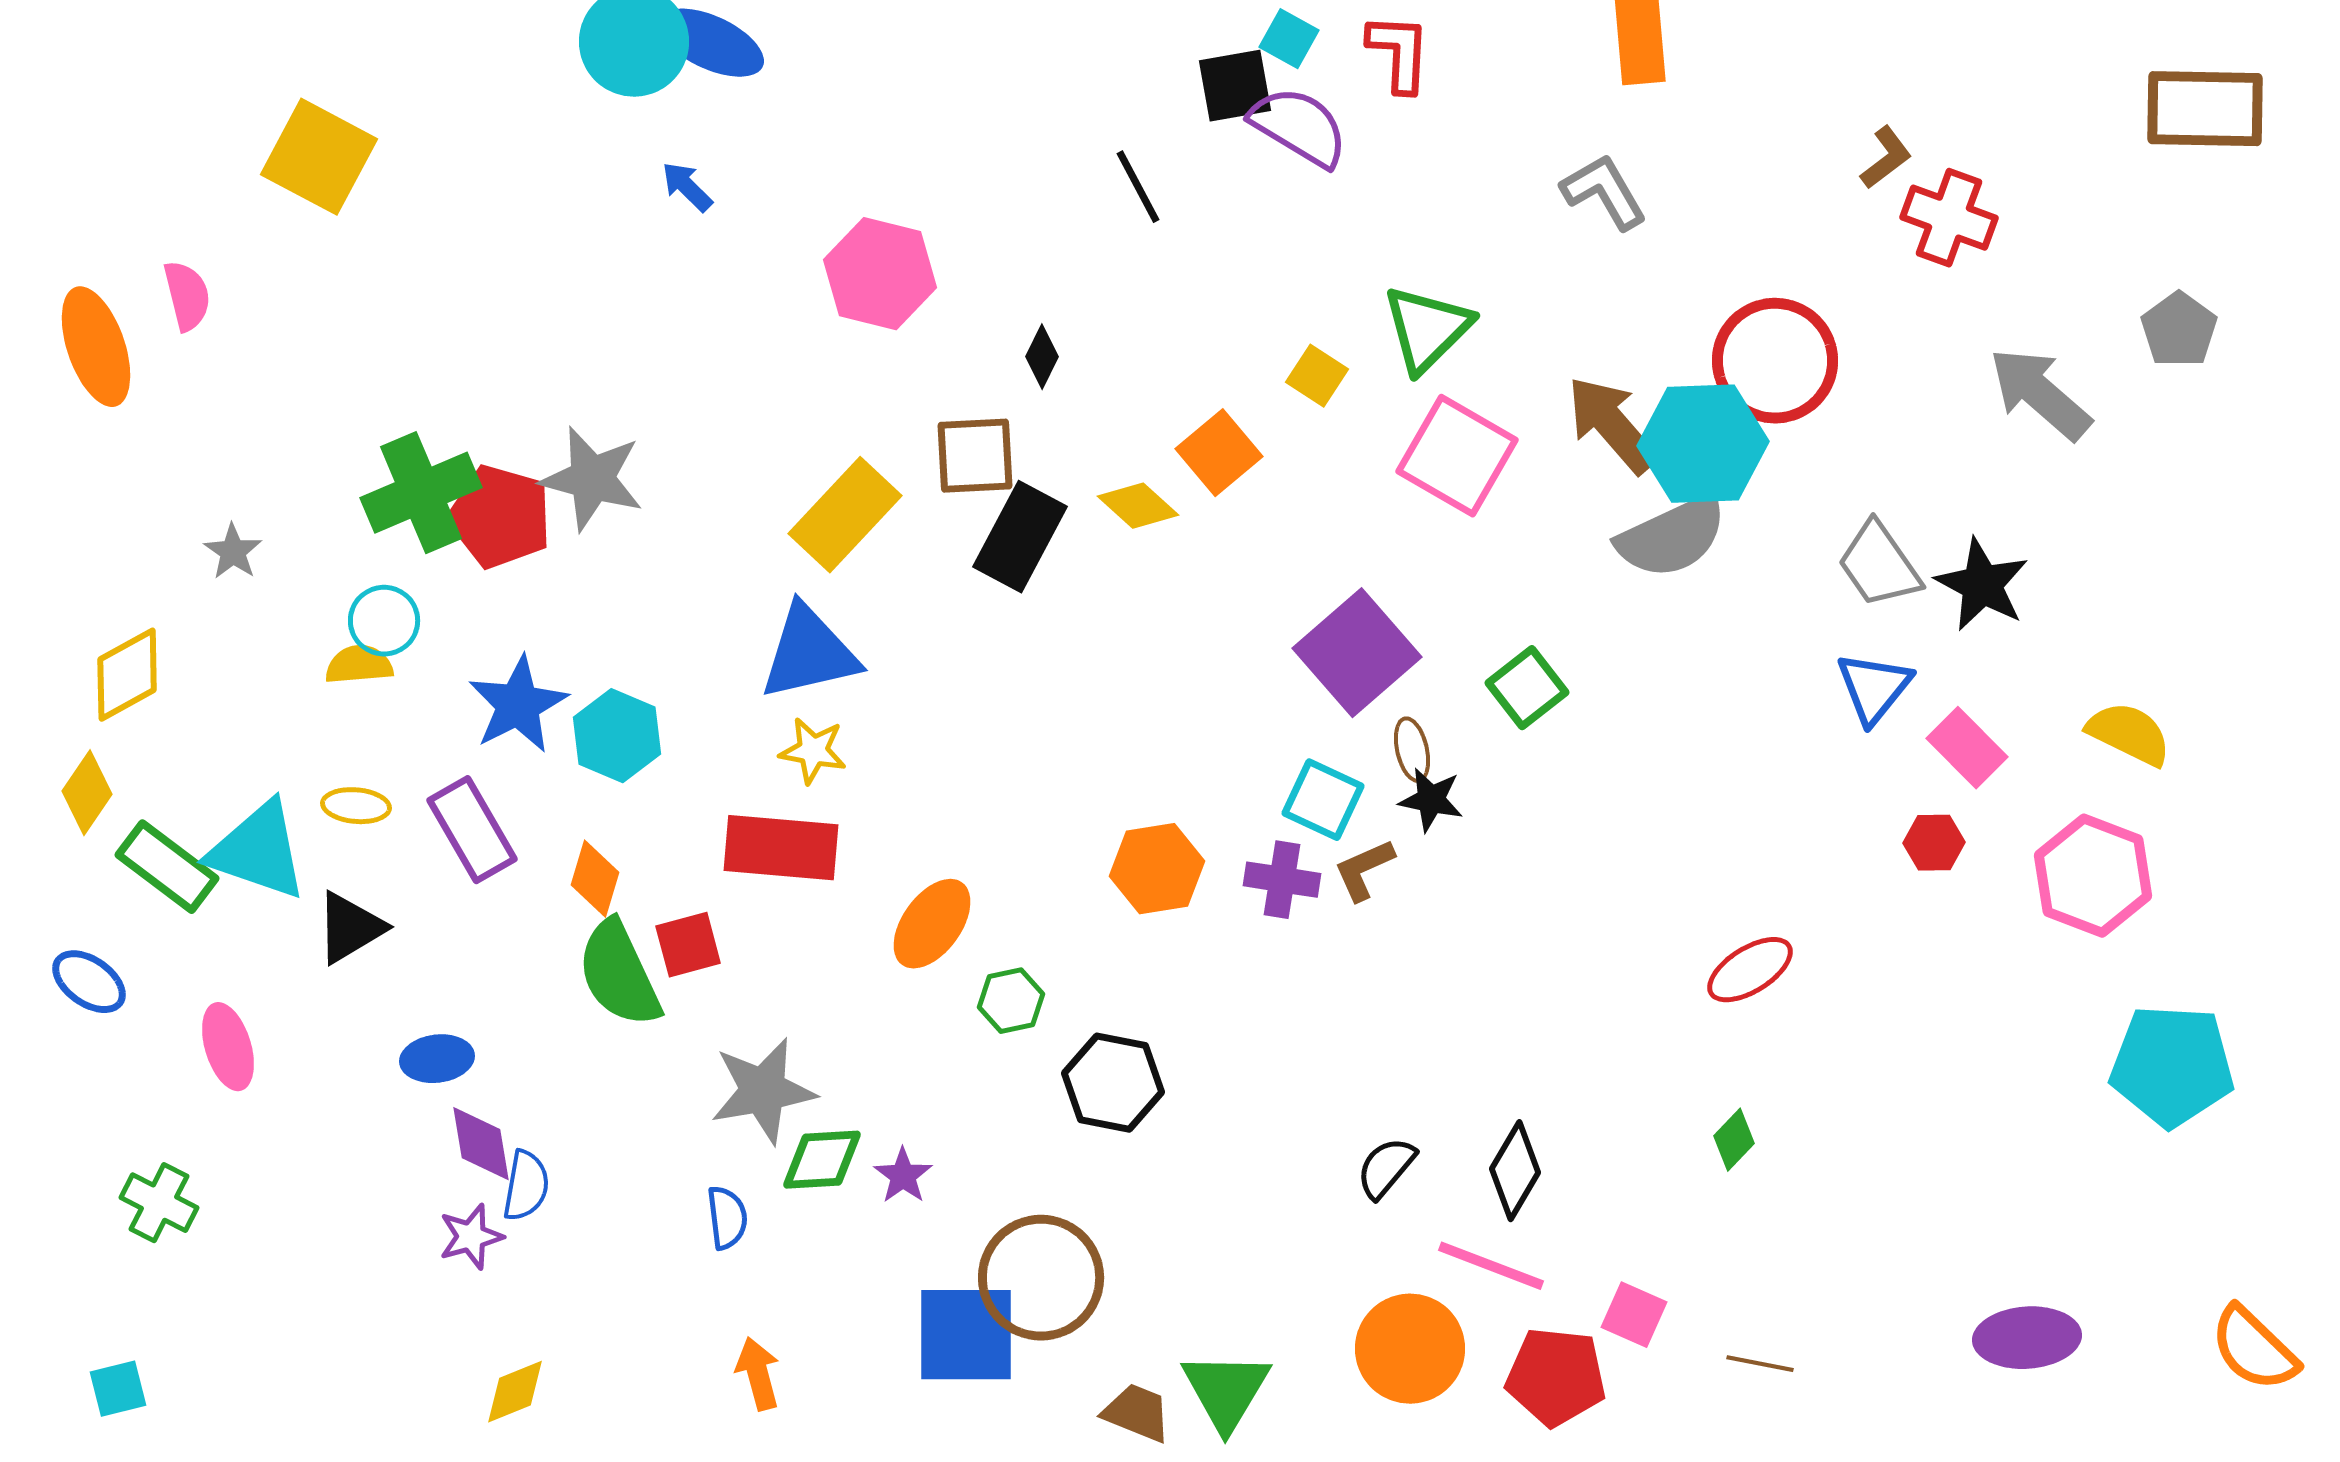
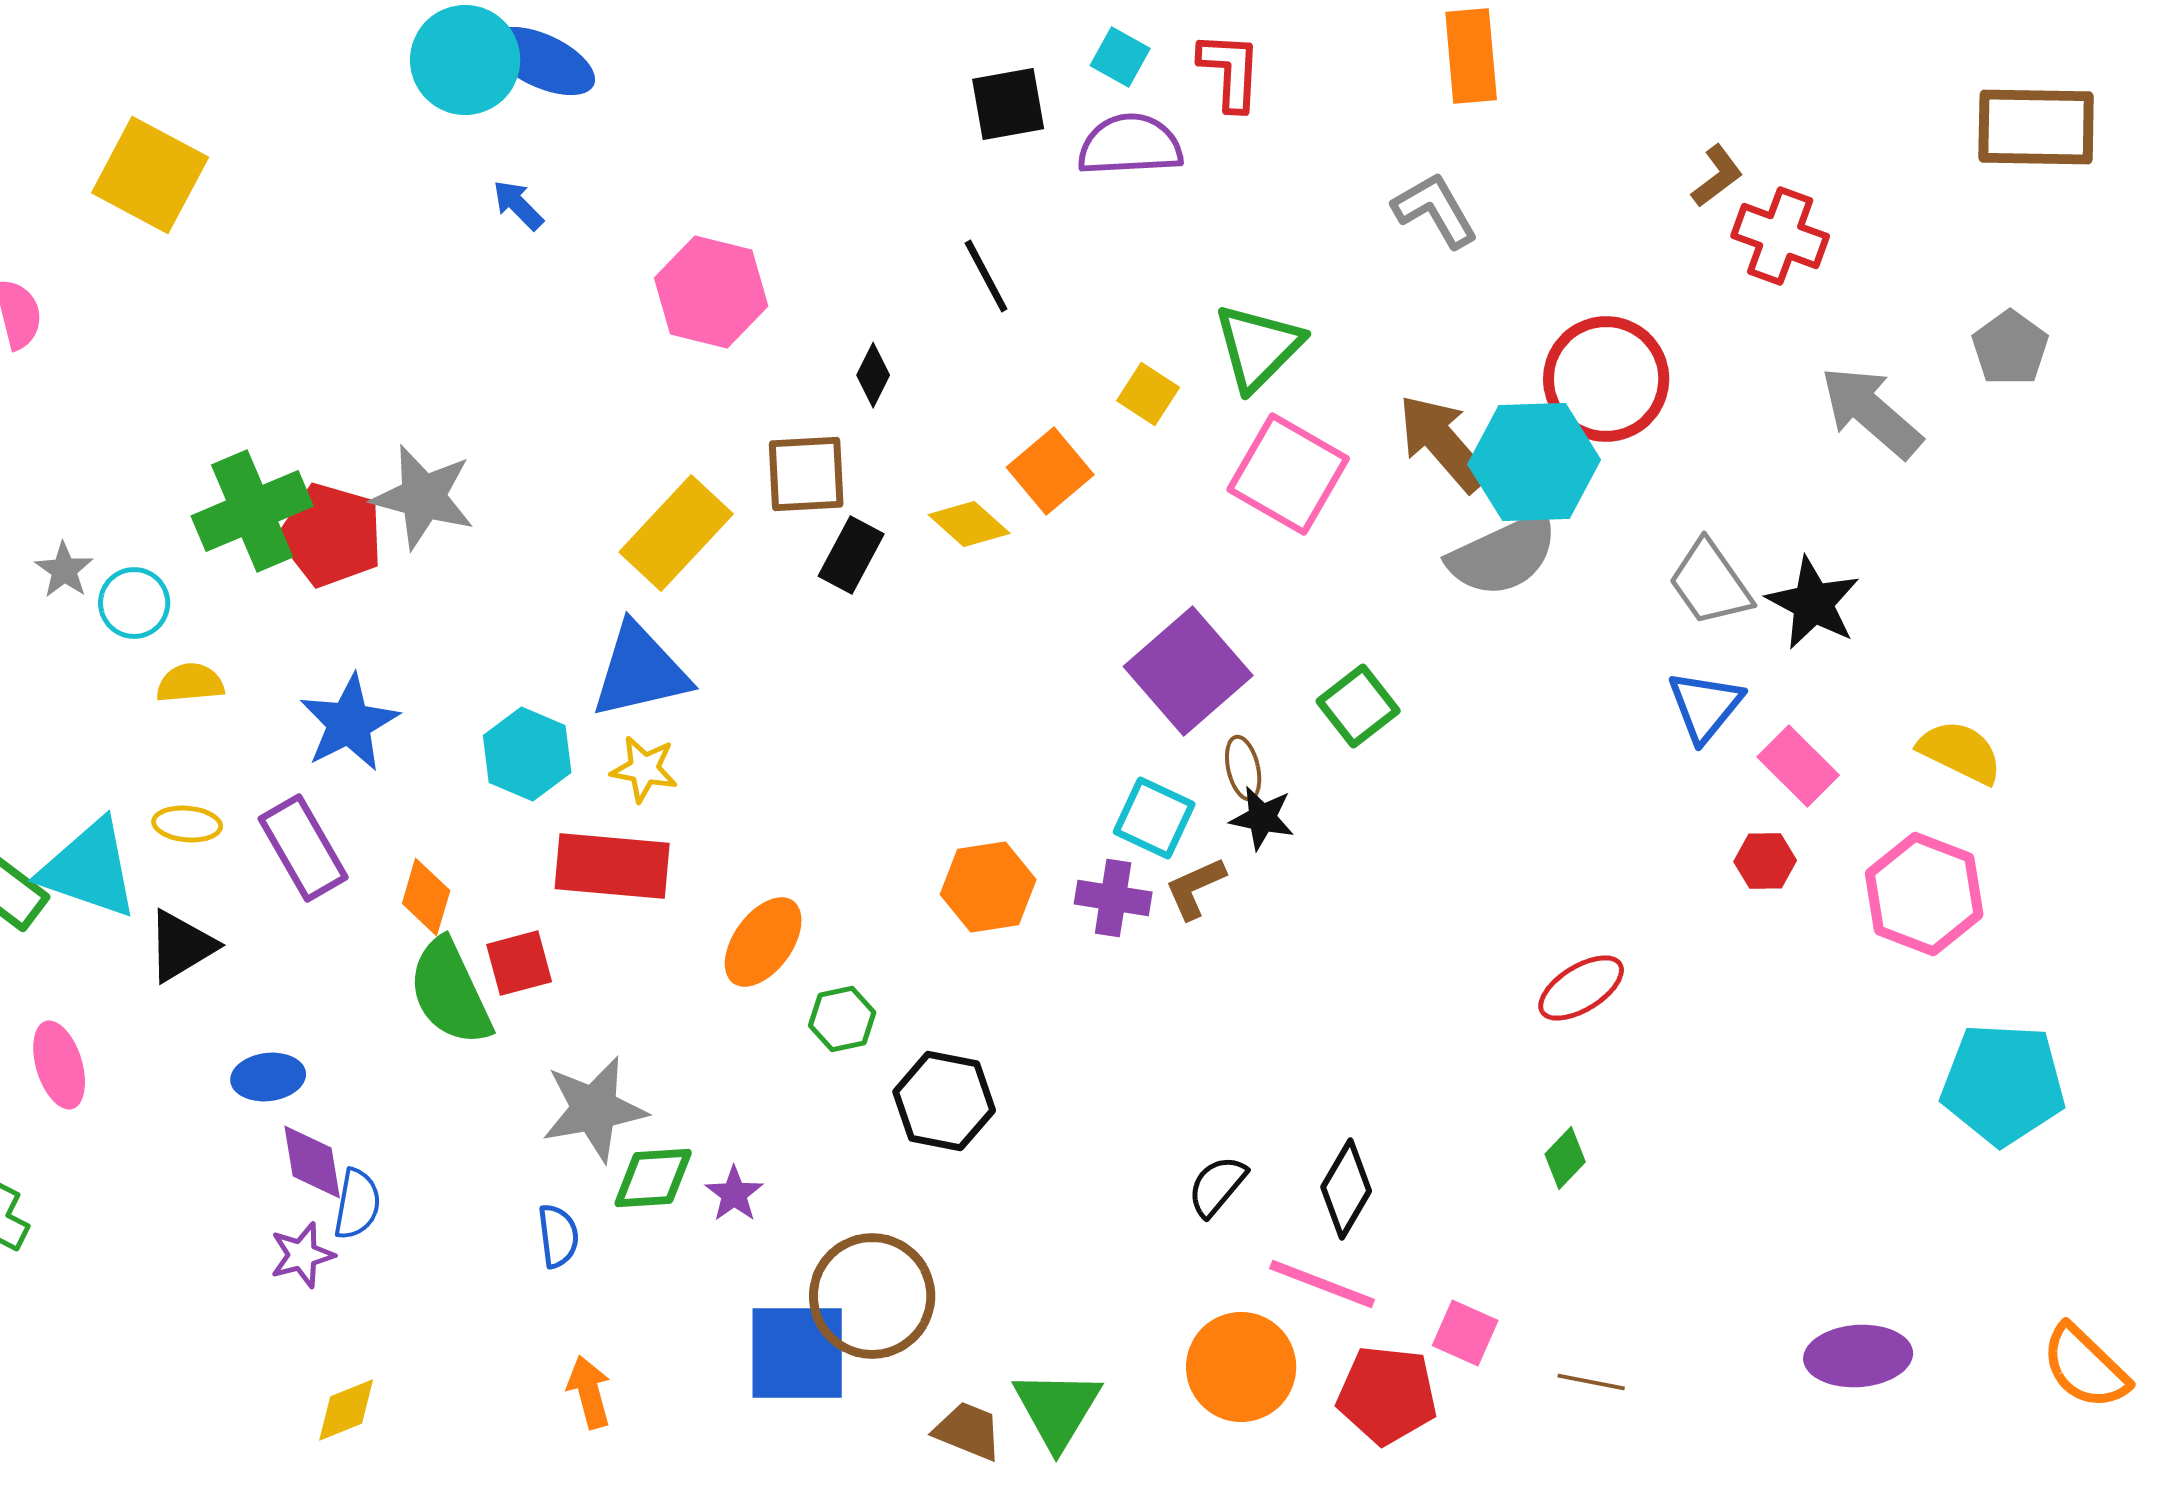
black square: (1235, 86) -> (1008, 104), moved
purple semicircle: (1299, 127) -> (1130, 145), turned -34
black line: (1138, 187) -> (986, 276), moved
black rectangle: (1020, 537) -> (851, 555), size x0.7
cyan circle: (384, 621) -> (134, 603), moved
cyan hexagon: (617, 736) -> (527, 754), moved

